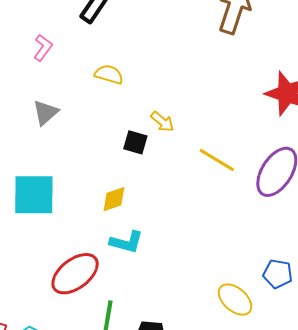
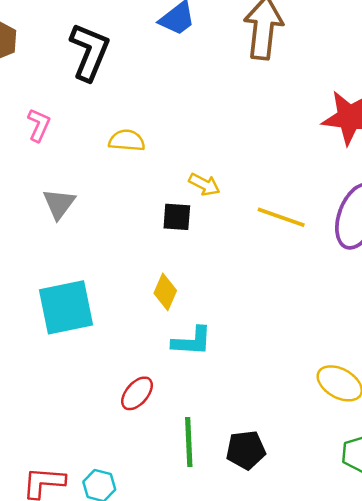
yellow diamond: (114, 199) -> (165, 292), turned -36
red ellipse: (75, 274) -> (137, 393), size x0.6

